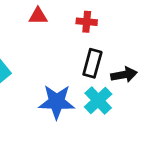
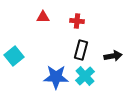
black arrow: (124, 75) -> (113, 56), moved

